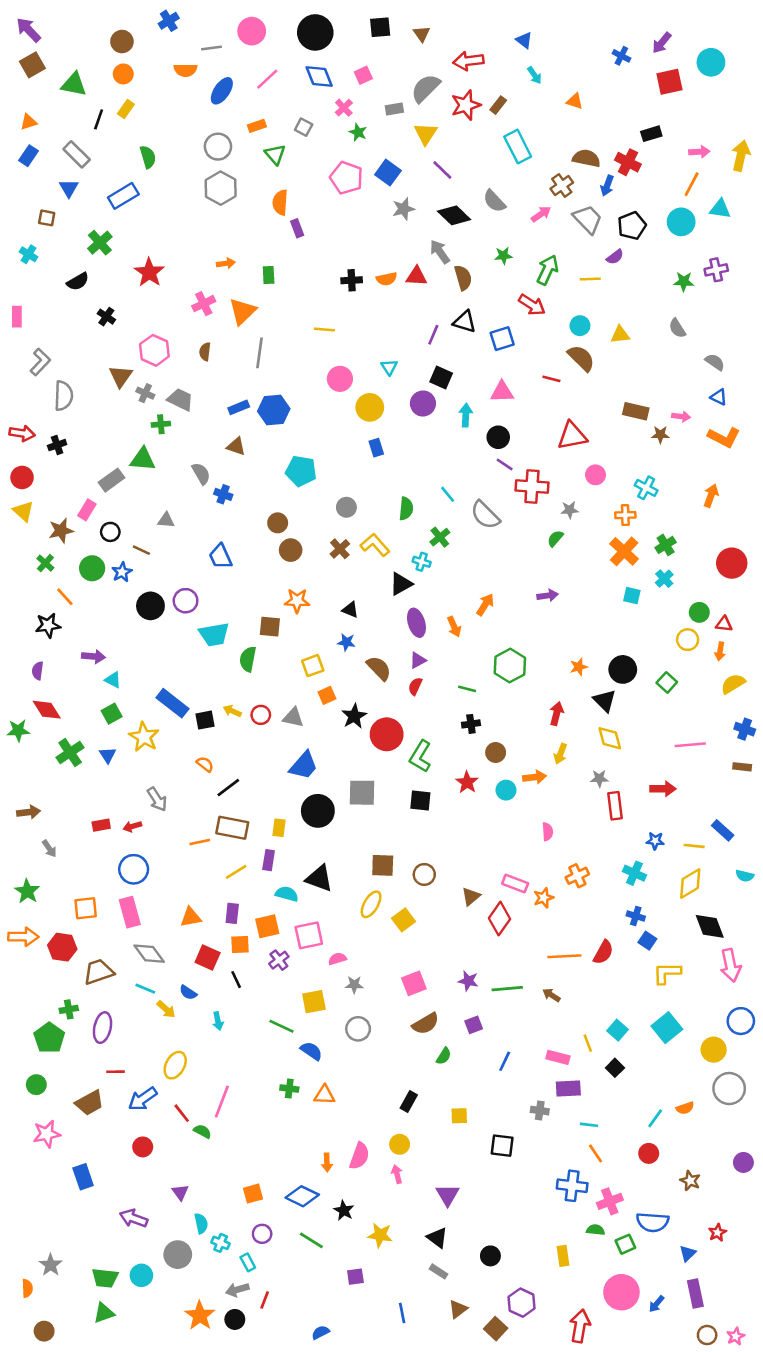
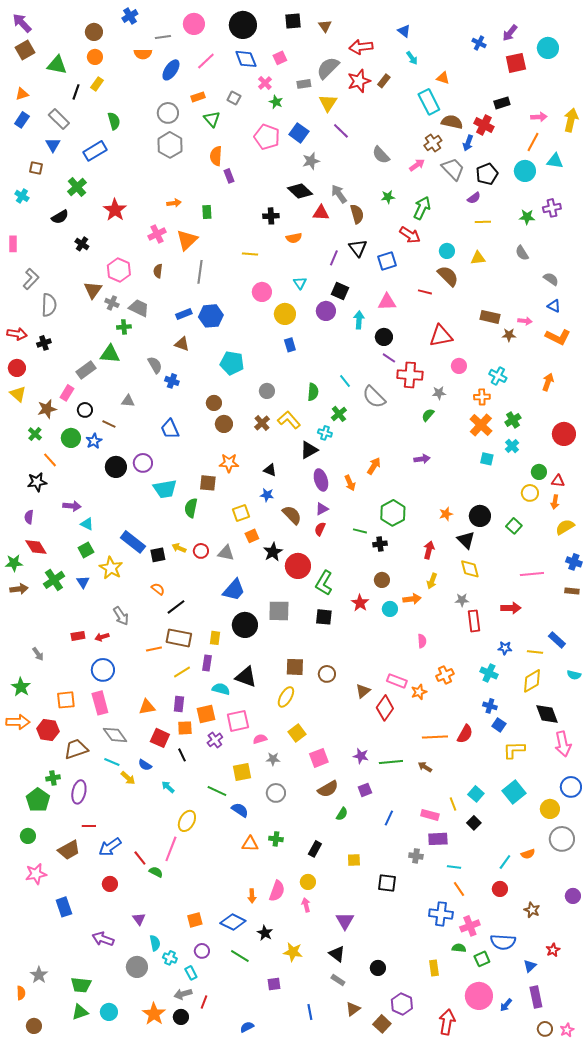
cyan rectangle: (518, 147) -> (429, 102), moved
black diamond: (454, 215) -> (300, 191), moved
orange semicircle: (387, 279) -> (294, 238), moved
yellow line: (590, 279) -> (483, 222), moved
black triangle: (464, 322) -> (358, 248), turned 36
black cross: (471, 724) -> (380, 544), moved
brown arrow: (29, 812) -> (19, 589), moved
yellow square: (403, 920) -> (297, 733), moved
cyan arrow: (218, 1021) -> (168, 787), turned 144
yellow ellipse: (175, 1065) -> (187, 821), moved
green cross: (289, 1089) -> (276, 839), moved
cyan circle: (141, 1275) -> (109, 1012), moved

